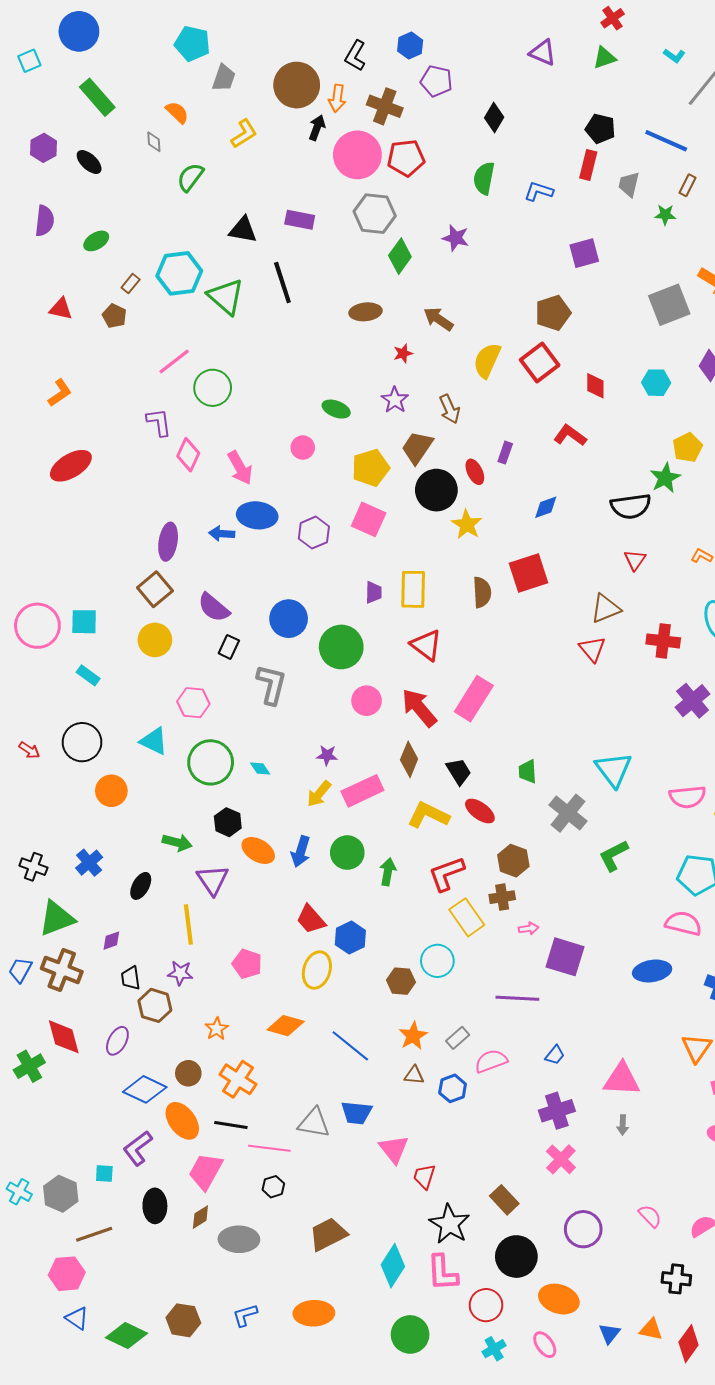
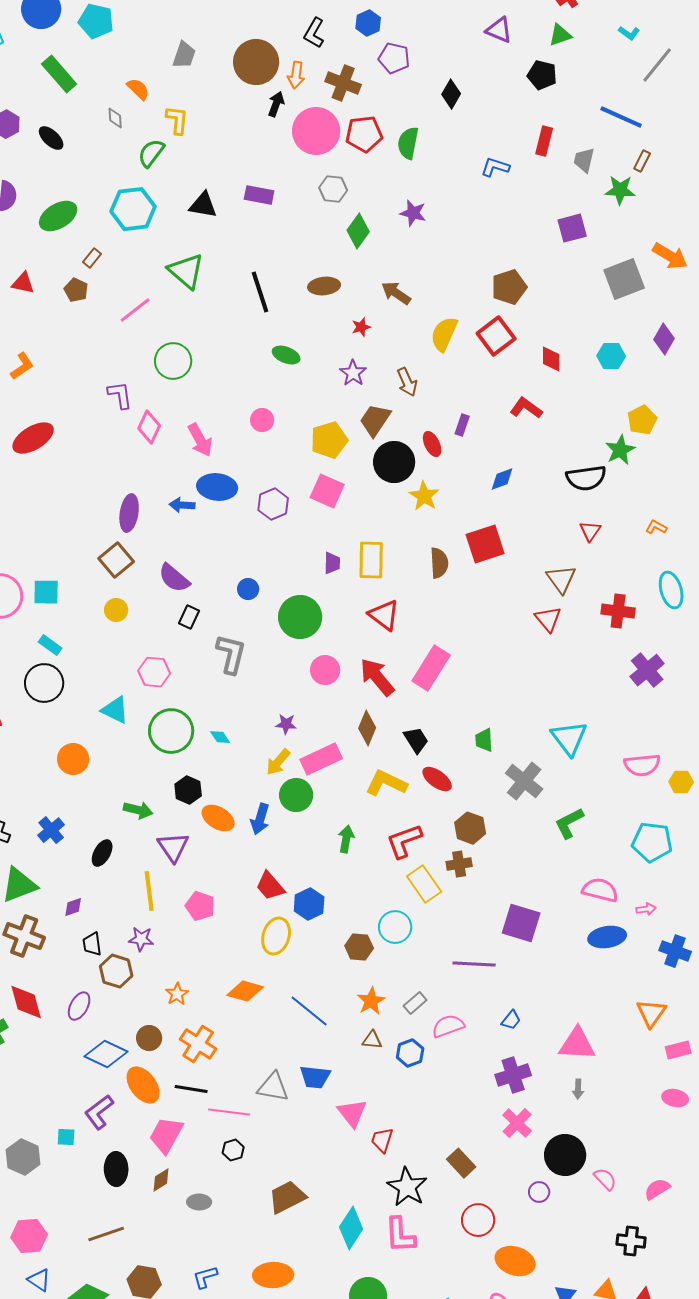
cyan pentagon: (192, 44) -> (96, 21), moved
black pentagon: (600, 129) -> (542, 75), moved
yellow L-shape: (244, 134) -> (177, 120), moved, turned -52
green semicircle: (484, 178) -> (408, 143), moved
gray hexagon: (375, 214) -> (333, 189), size x0.7
green star: (665, 215) -> (620, 190), size x1.4
green ellipse: (96, 241) -> (58, 216), size x1.5
purple square: (584, 253) -> (572, 228), moved
cyan hexagon: (179, 273) -> (133, 209), moved
black line: (282, 282) -> (260, 292), moved
pink line: (174, 361) -> (135, 310), moved
green ellipse: (336, 409) -> (286, 355), moved
brown triangle: (605, 609) -> (561, 579), turned -44
blue circle: (289, 619) -> (248, 589), size x0.6
yellow circle: (155, 640) -> (116, 610), size x0.7
black circle: (82, 742) -> (44, 683), moved
green circle: (347, 853) -> (296, 795), moved
pink semicircle: (683, 923) -> (600, 890), moved
pink arrow: (529, 928) -> (646, 909), moved
pink pentagon: (247, 964) -> (200, 906), moved
purple circle: (583, 1229) -> (539, 1192), size x0.6
brown line: (94, 1234) -> (106, 1234), moved
gray ellipse: (239, 1239) -> (199, 1202), size x0.6
black circle: (516, 1257) -> (565, 1155), moved
red circle: (486, 1305) -> (478, 1220), moved

